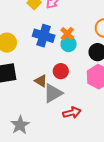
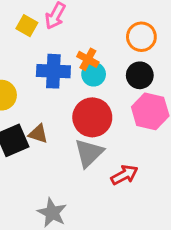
red circle: (61, 71) -> (92, 117), size x1.6
brown triangle: (41, 81) -> (38, 134), moved

